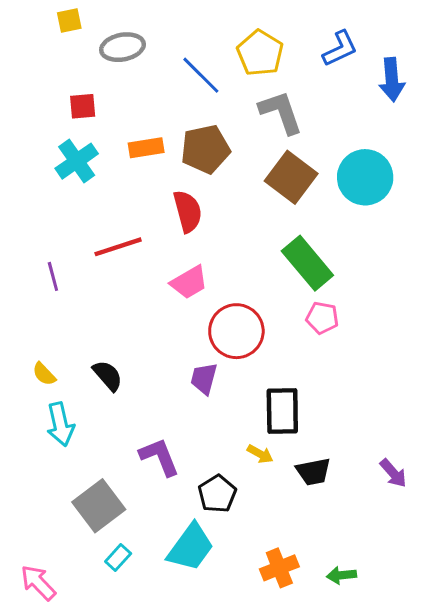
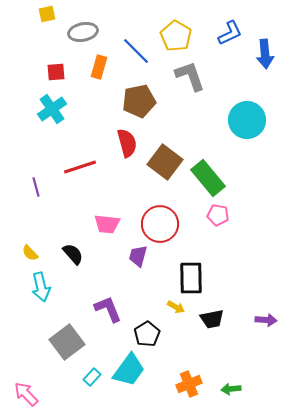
orange rectangle: (146, 148) -> (99, 67), moved, turned -65
brown square: (291, 177) -> (165, 162), moved
pink trapezoid: (189, 282) -> (107, 224), moved, turned 36
purple arrow: (393, 473) -> (266, 320), turned -45
cyan rectangle: (118, 557) -> (92, 377), moved

